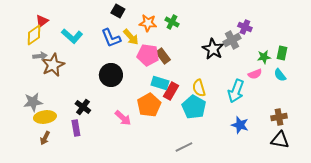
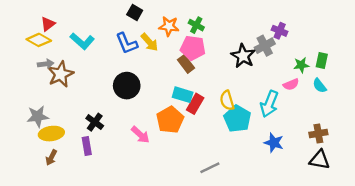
yellow diamond: (34, 35) -> (39, 40), turned 65
pink pentagon: (148, 55) -> (193, 48), moved
cyan pentagon: (194, 107) -> (237, 119), moved

